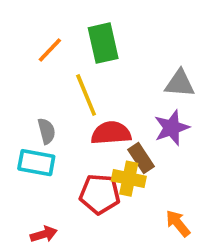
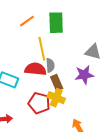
gray semicircle: (47, 131) -> (50, 65), moved
red semicircle: (111, 133) -> (35, 69), moved
brown rectangle: (141, 158) -> (57, 83), moved

